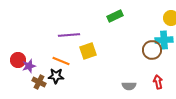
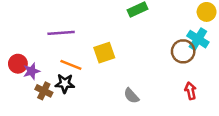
purple line: (69, 35) -> (61, 33), moved
cyan cross: (164, 40) -> (198, 39), turned 36
gray semicircle: (129, 86) -> (131, 96), moved, turned 48

